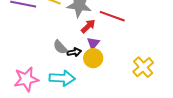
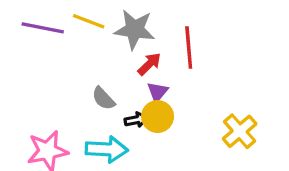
red line: (112, 16) -> (189, 48), turned 65
black arrow: (74, 52) -> (136, 120), moved

